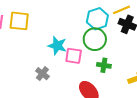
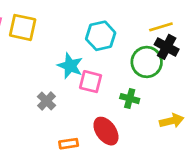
cyan hexagon: (97, 19) -> (101, 36), moved
green circle: (95, 39) -> (147, 62), moved

